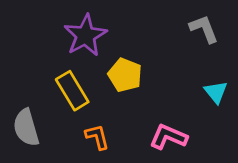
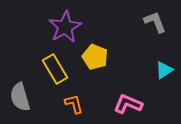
cyan triangle: (216, 92) -> (164, 70), turned 36

